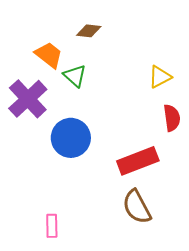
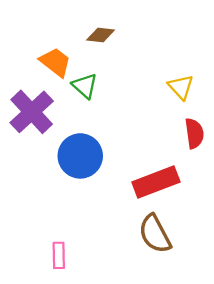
yellow triangle: (160, 77) -> (181, 87), turned -45

